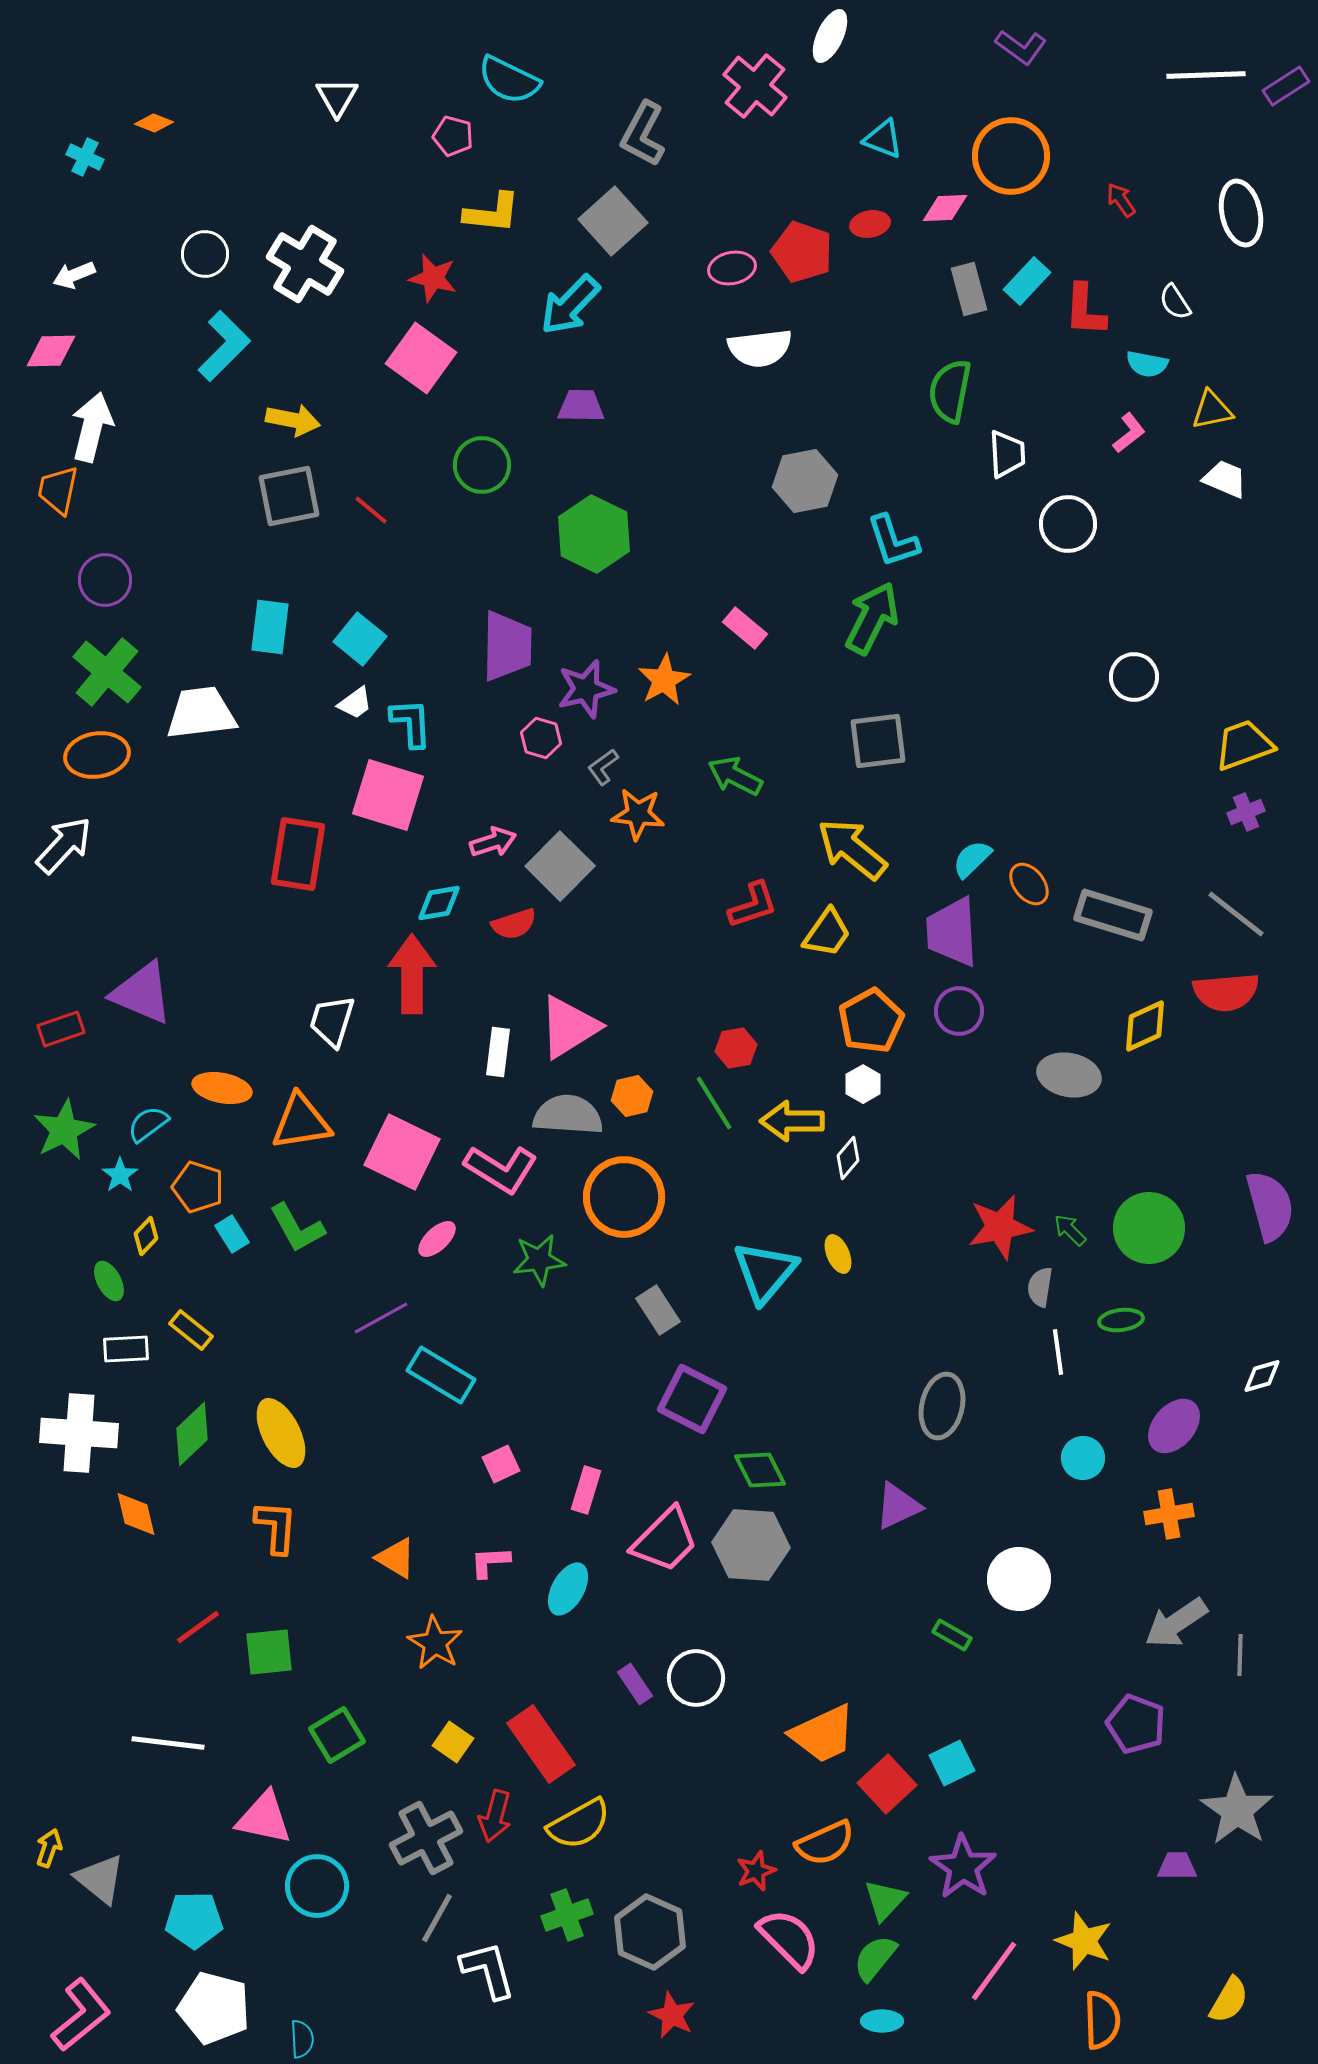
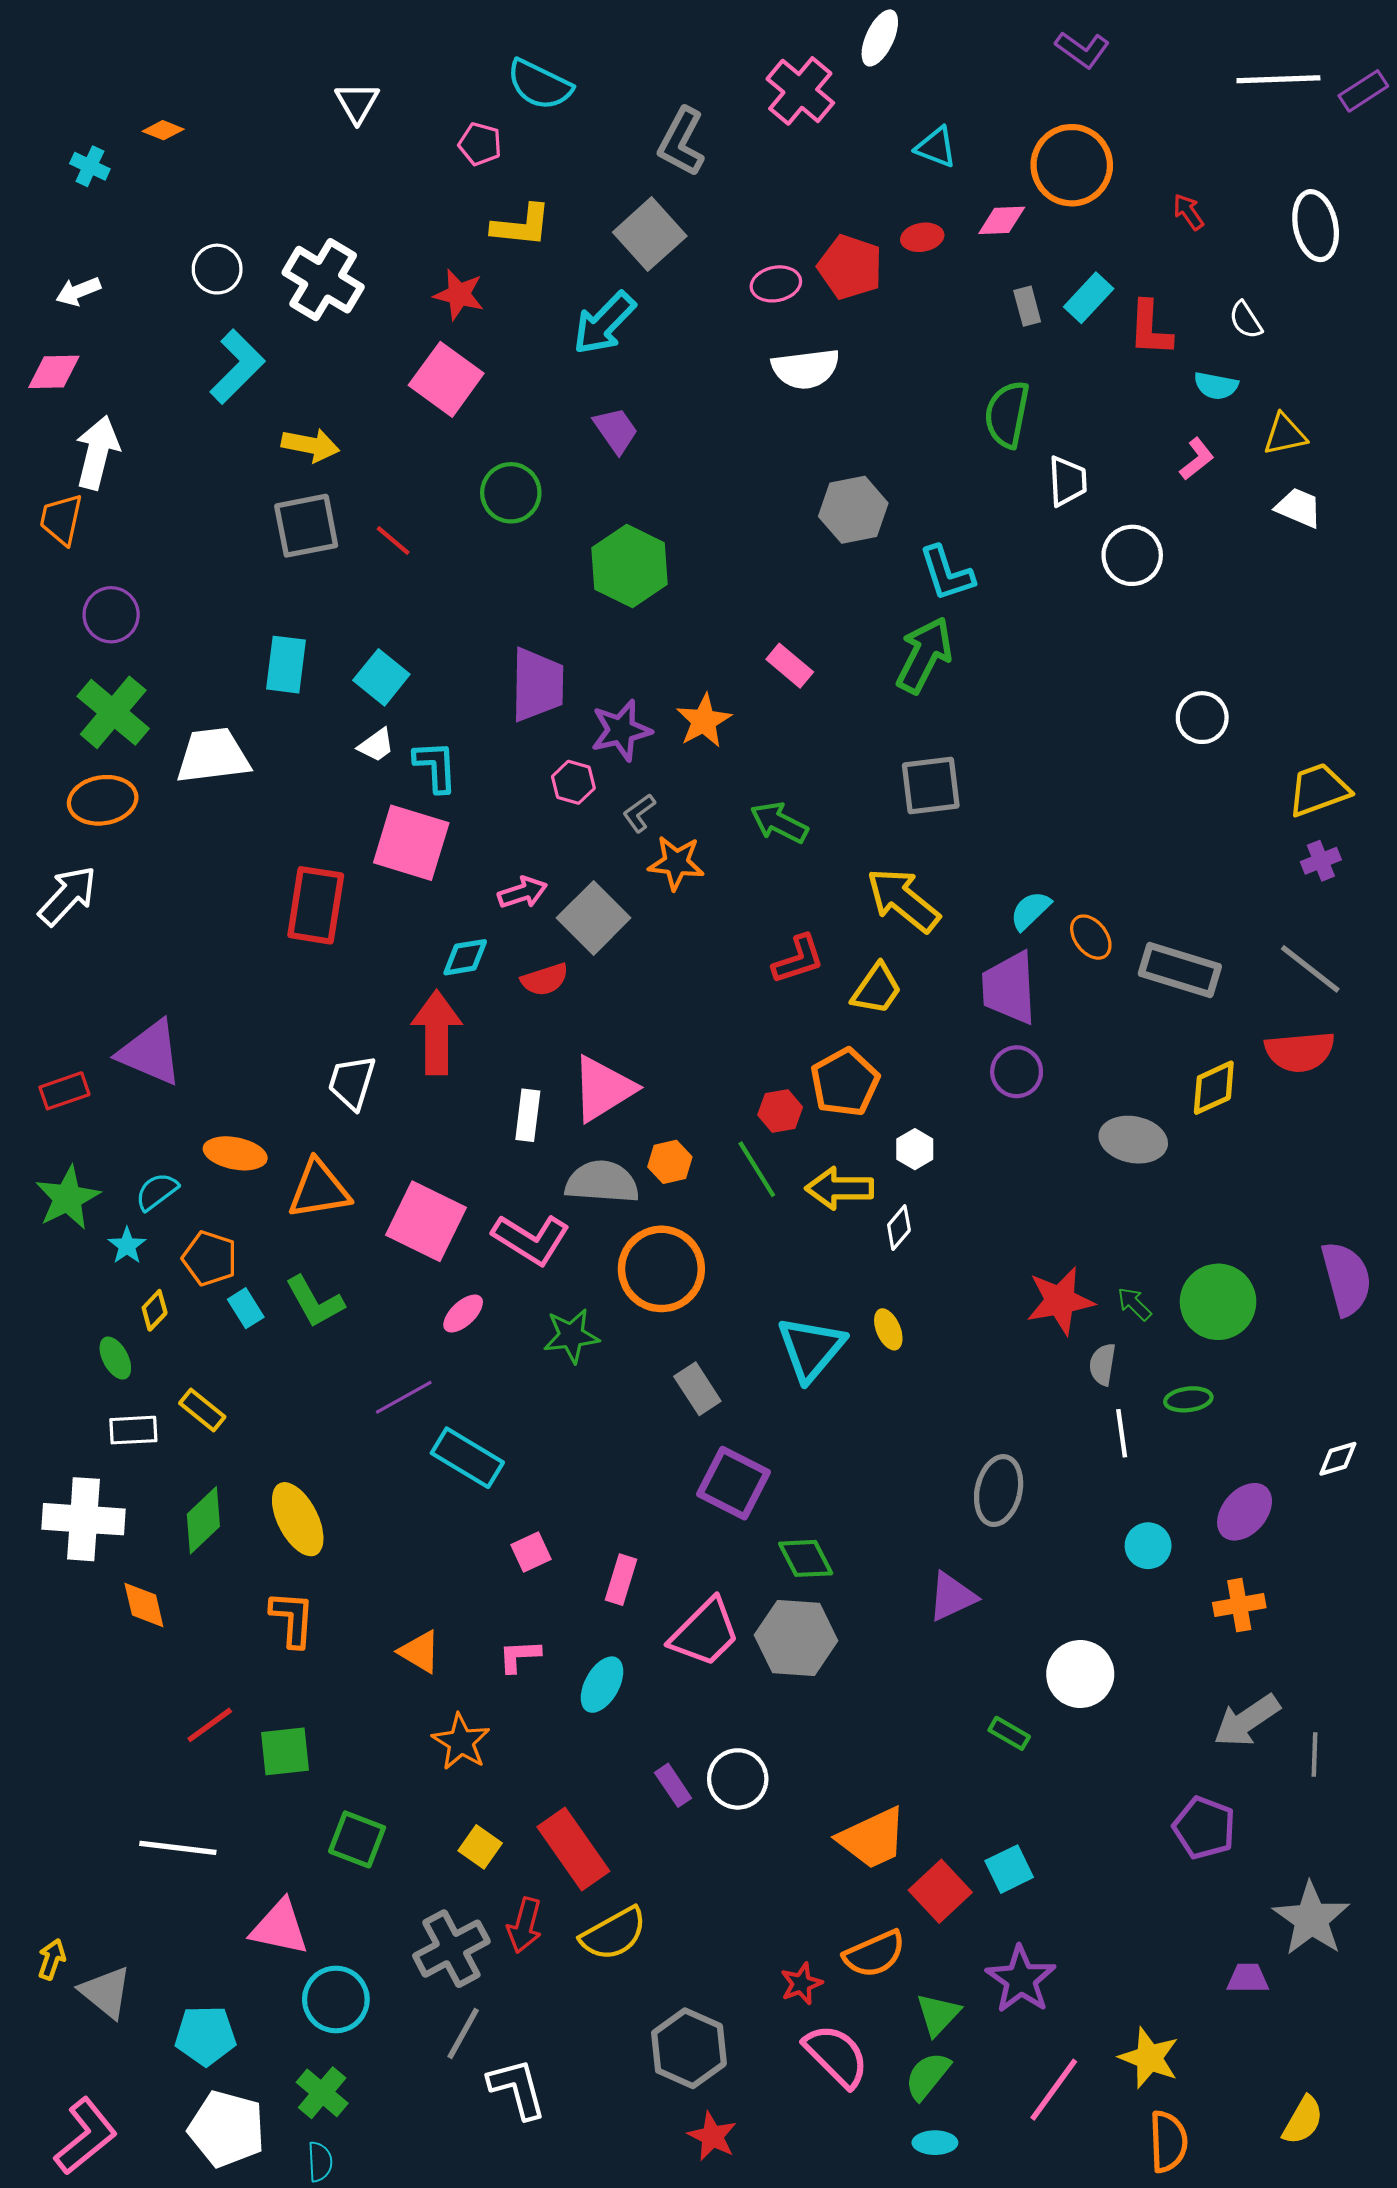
gray rectangle: (969, 289) -> (1027, 306), size x0.7
purple trapezoid: (581, 406) -> (616, 430), turned 54
orange pentagon: (871, 1021) -> (845, 1082), moved
green square: (337, 1735) -> (357, 1839), turned -38
green cross: (567, 1915) -> (322, 2093), moved, turned -30

